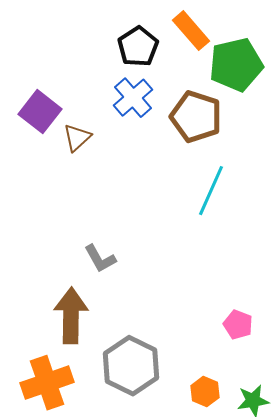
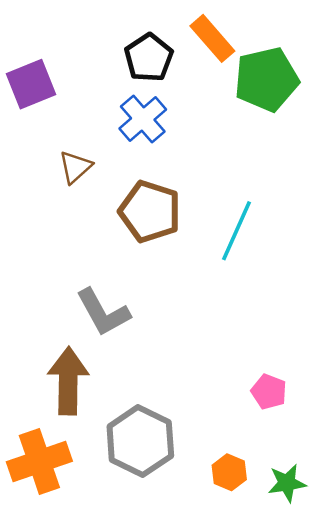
purple square: (40, 112) -> (31, 84), moved, turned 30
brown pentagon: (196, 117) -> (150, 211), moved
gray L-shape: (100, 259) -> (103, 312), size x1.4

